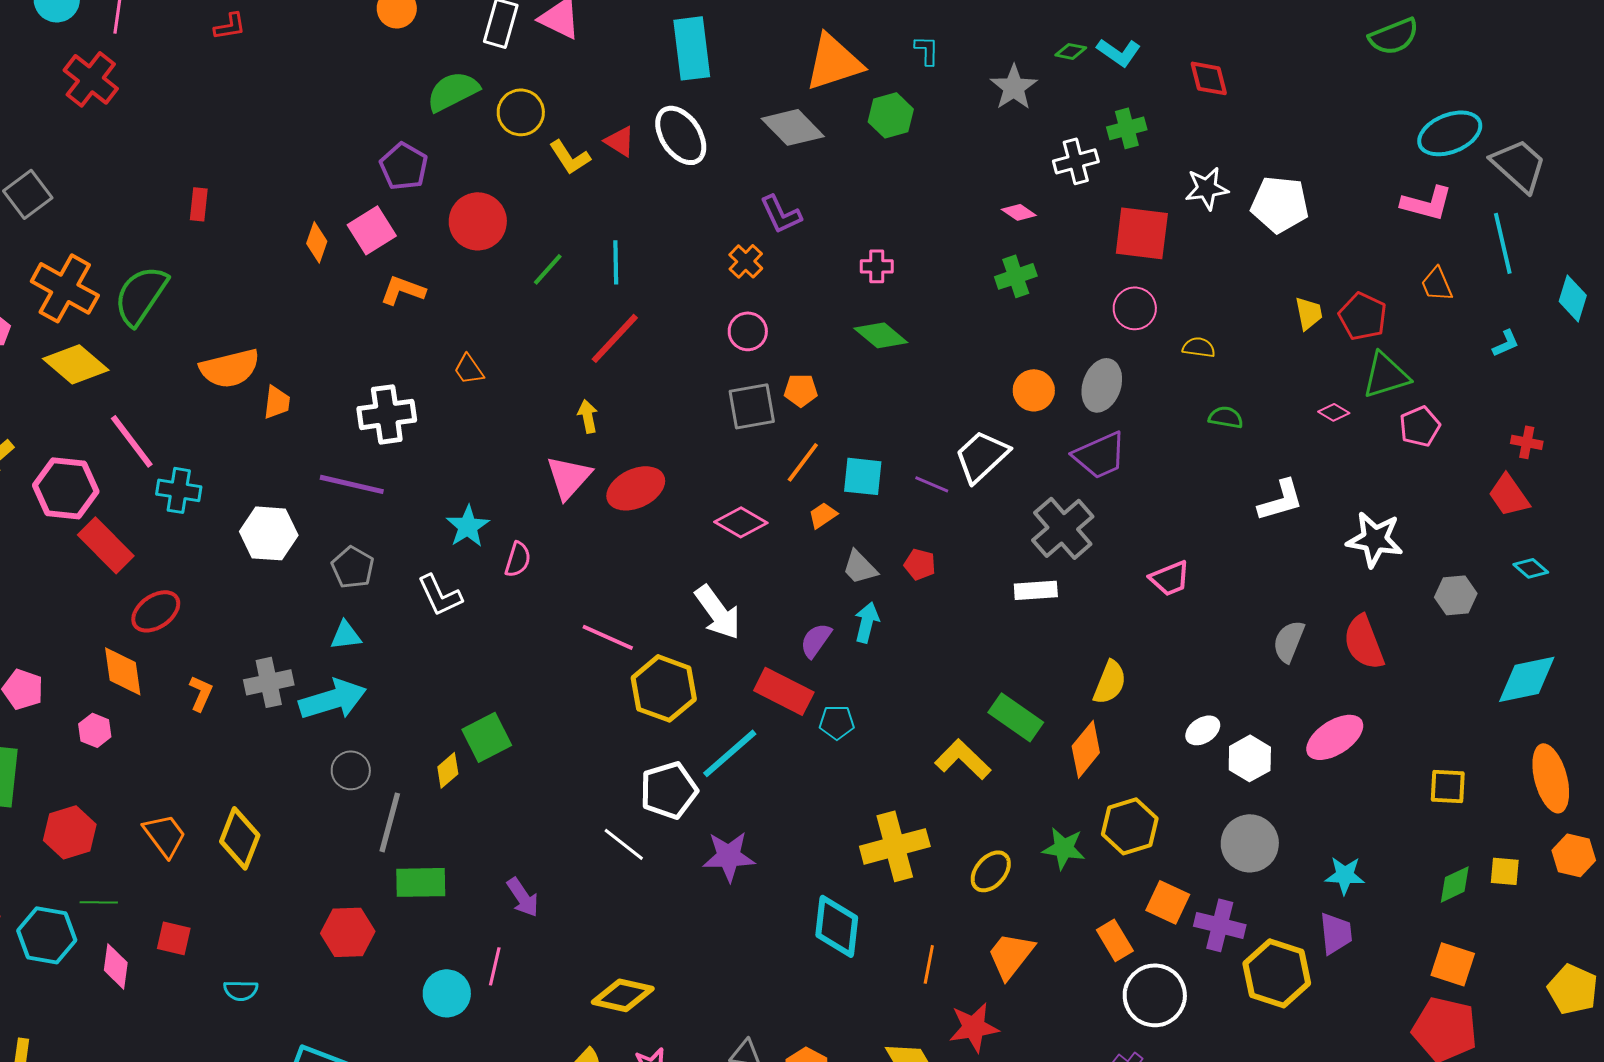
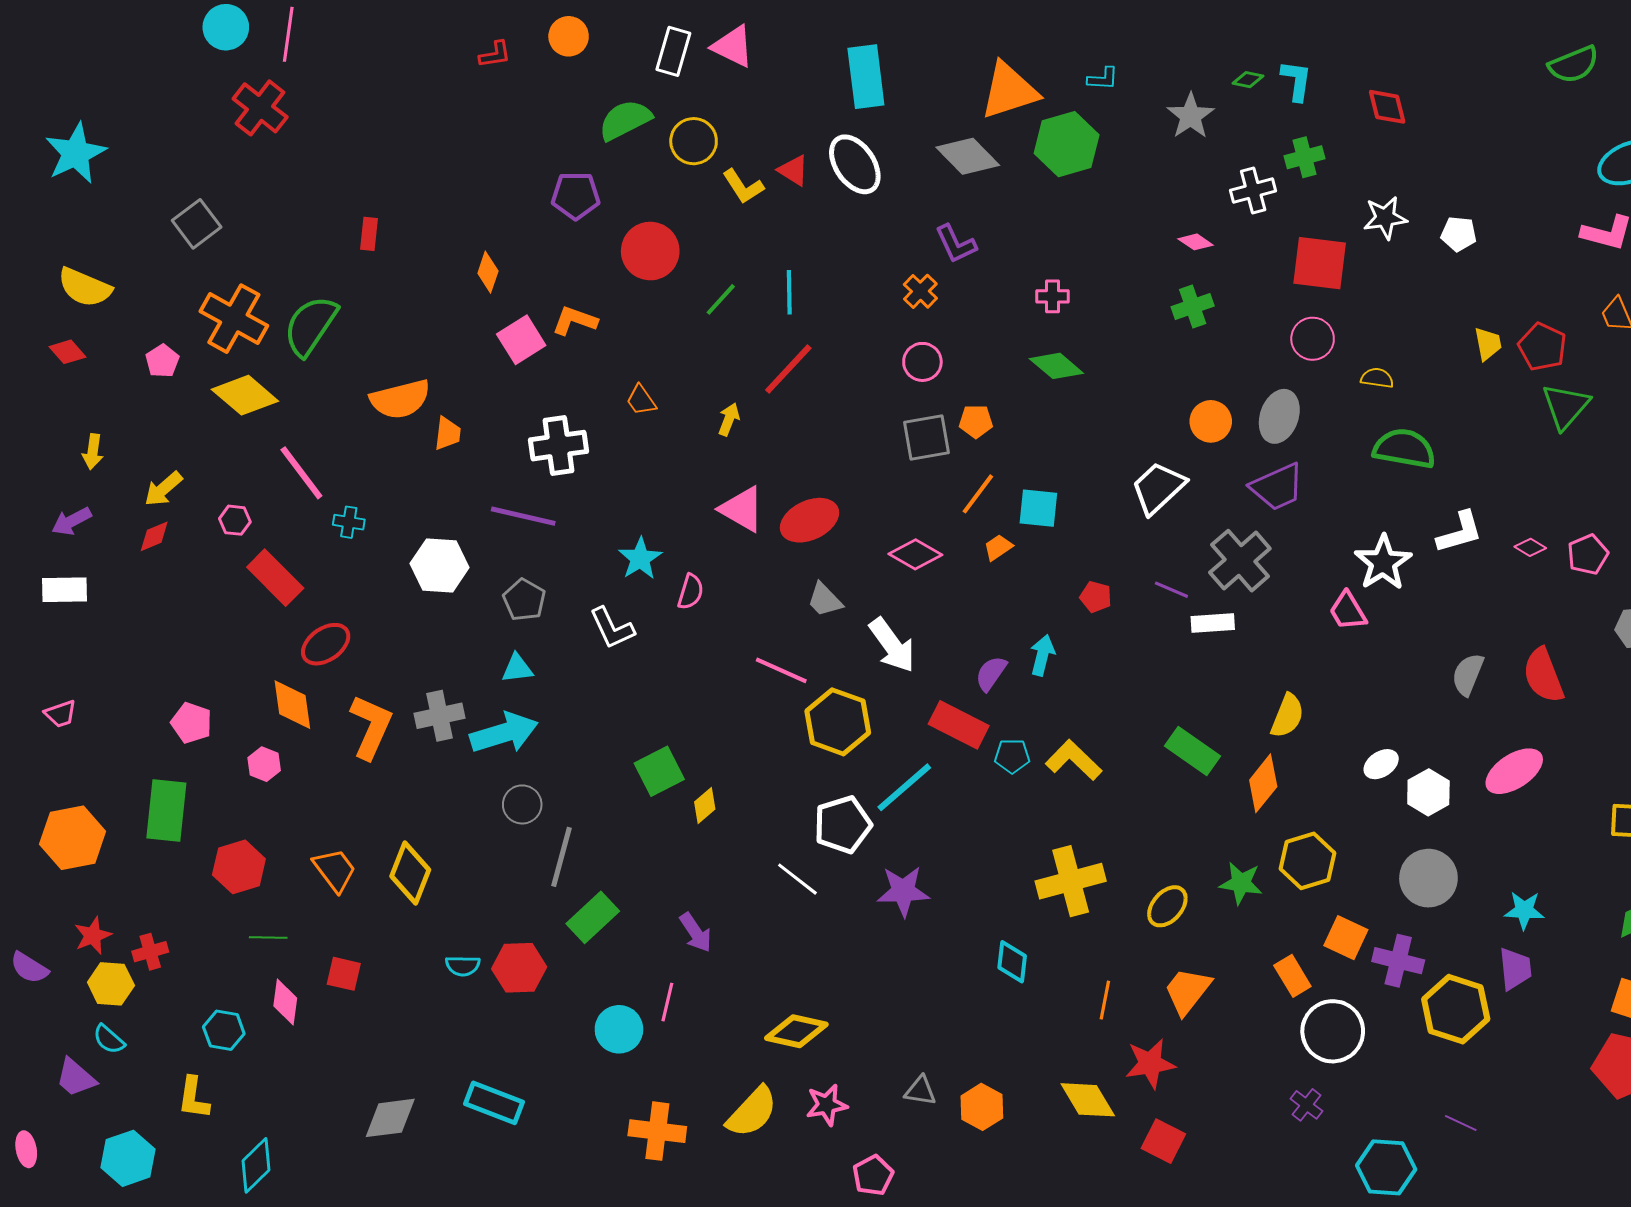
red L-shape: (230, 26) -> (495, 54), moved
cyan L-shape: (927, 50) -> (1103, 79), turned 92
cyan L-shape: (1119, 52) -> (1296, 81), turned -117
green hexagon: (891, 115) -> (1067, 144), size x1.4
purple pentagon: (404, 166) -> (576, 196), turned -30
white pentagon: (1280, 204) -> (1459, 234), size x0.6
pink square: (372, 230) -> (521, 340), moved
green triangle: (1386, 375) -> (1566, 406), turned -32
pink diamond: (1334, 412) -> (1530, 547), moved
yellow arrow: (588, 416) -> (729, 419), moved, turned 32
green semicircle: (1226, 417) -> (1404, 449), size x1.8
pink pentagon: (1420, 426) -> (1588, 554), moved
pink triangle: (569, 477) -> (742, 509), turned -42
purple line: (932, 484) -> (1171, 590), moved
pink hexagon: (66, 488) -> (235, 520), size x0.5
cyan cross: (179, 490) -> (349, 522), size x0.7
white star: (1375, 539) -> (1383, 563), moved, turned 30
gray trapezoid: (860, 567) -> (825, 600), moved
pink trapezoid: (1170, 578) -> (1348, 611), turned 81
orange L-shape: (201, 693) -> (371, 727), size x1.8
yellow L-shape: (963, 759) -> (1074, 760), moved
yellow diamond: (448, 770) -> (705, 805), moved
green rectangle: (421, 882) -> (593, 917), turned -42
cyan diamond: (837, 926) -> (1012, 962), size x0.7
cyan hexagon: (47, 935) -> (224, 1030), moved, size x0.7
cyan semicircle: (241, 990) -> (463, 966), moved

